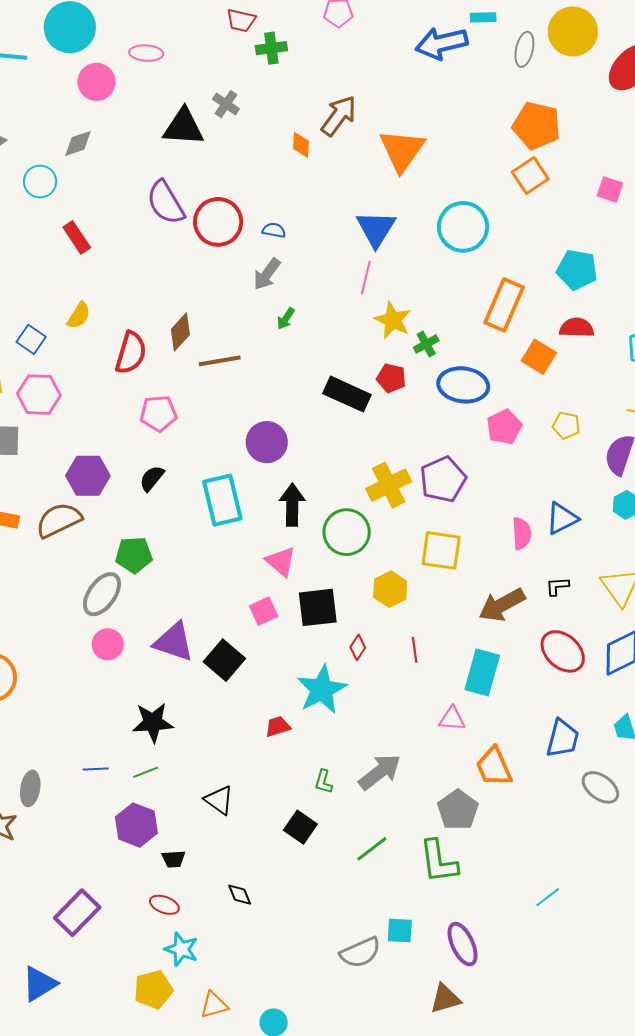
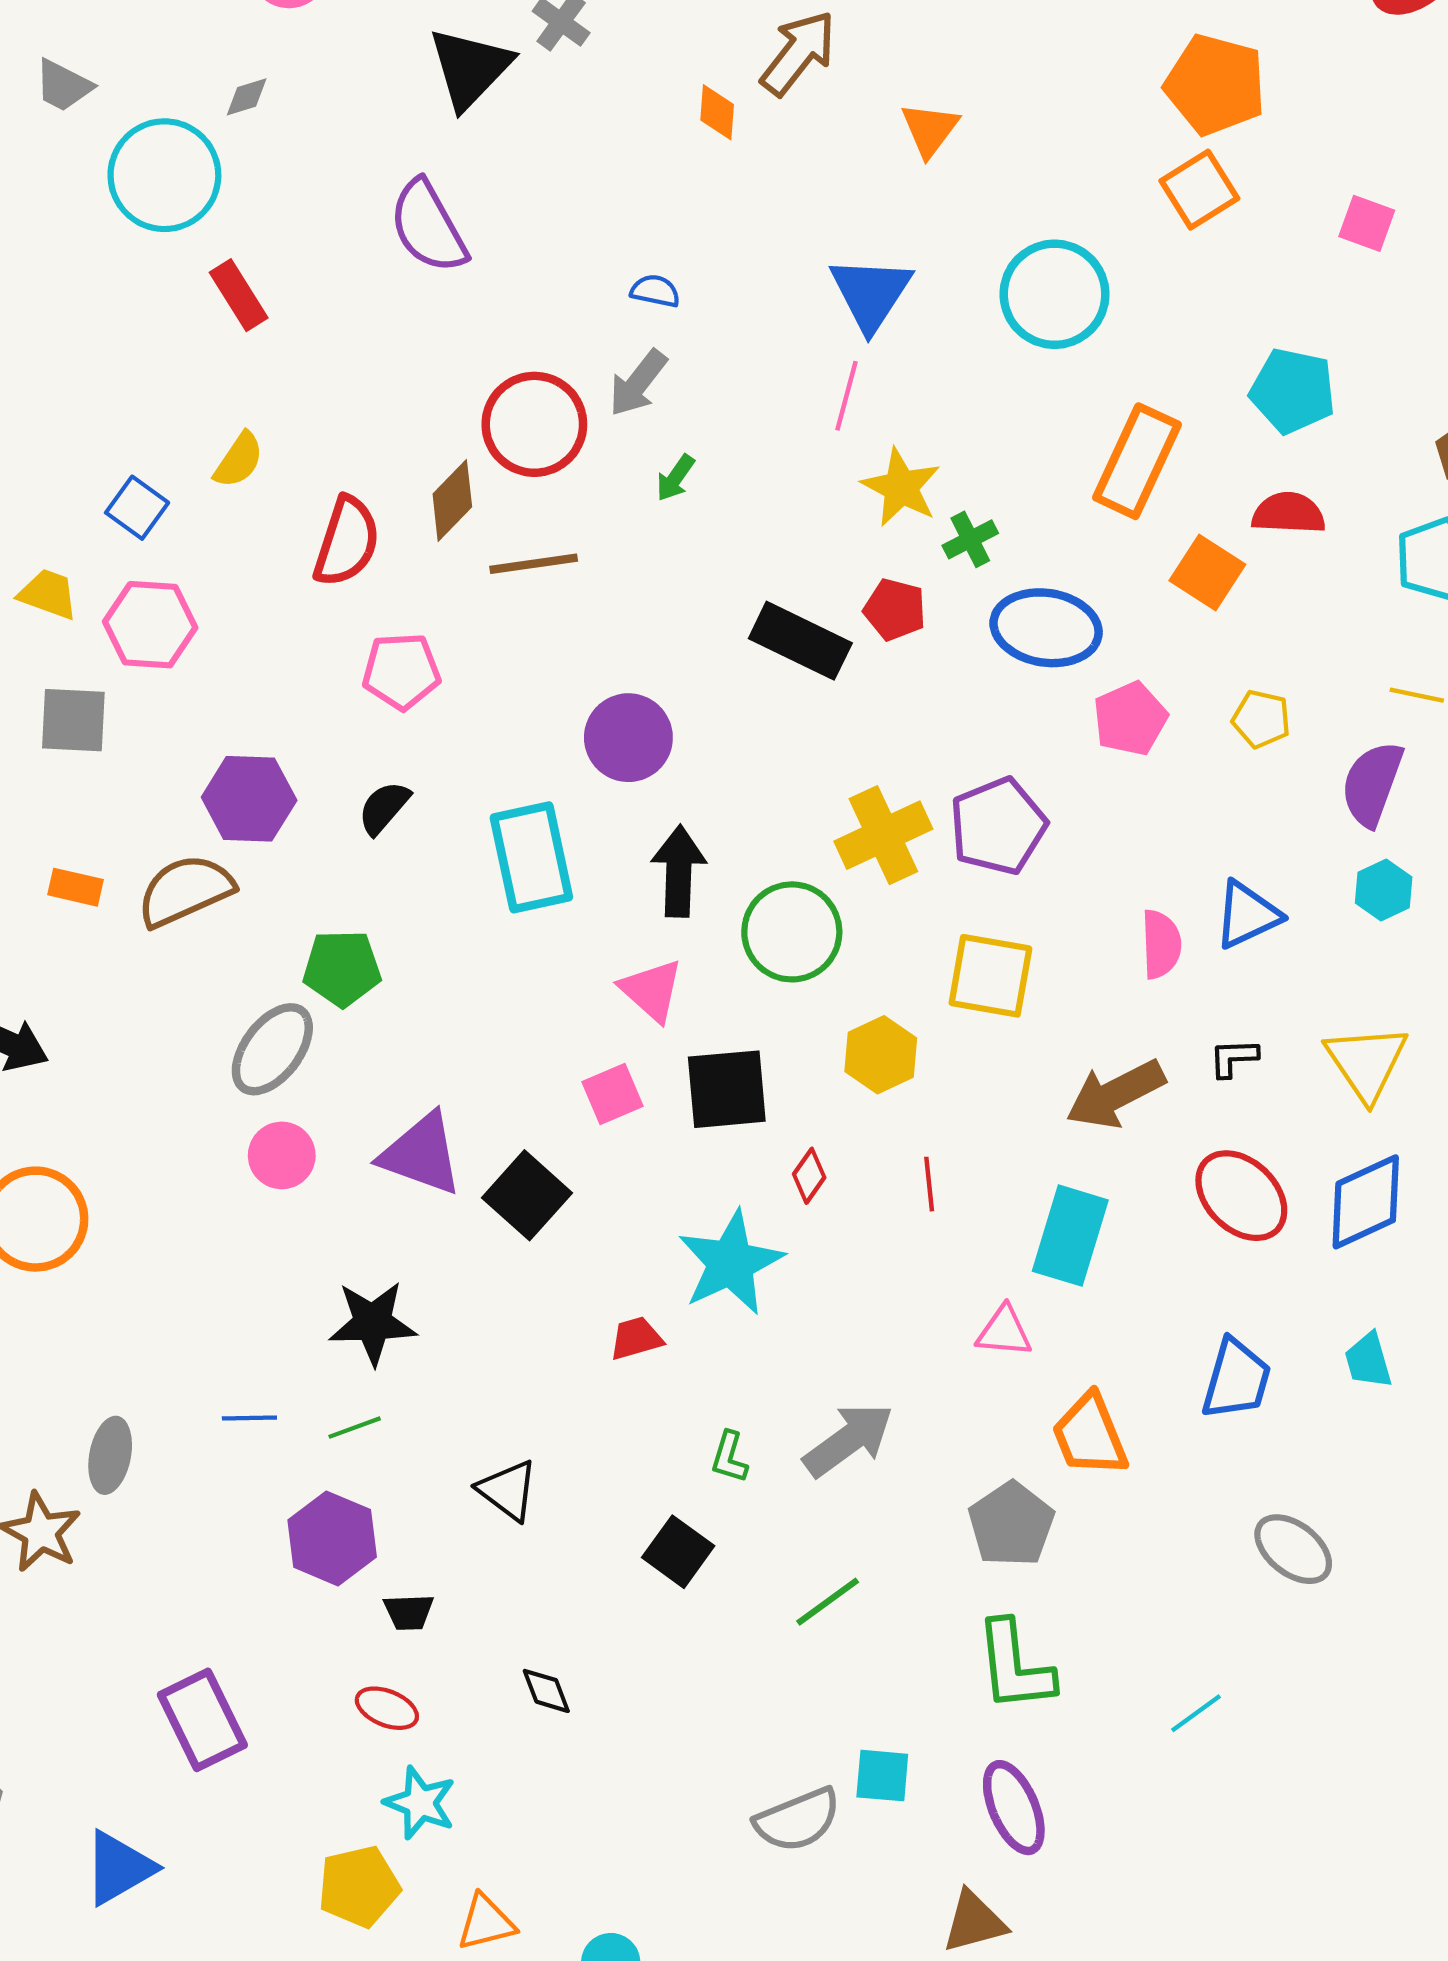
black triangle: (183, 127) -> (470, 68), turned -51
gray diamond: (78, 143) -> (247, 97), size x0.7
orange triangle: (402, 150) -> (930, 129), size x0.6
cyan circle: (40, 182) -> (164, 175), size x1.6
red circle: (218, 222) -> (534, 424), moved
gray ellipse: (600, 787) -> (1293, 1549), moved
green L-shape: (439, 861) -> (1015, 1666), moved
purple rectangle: (77, 913) -> (202, 1720), turned -72

